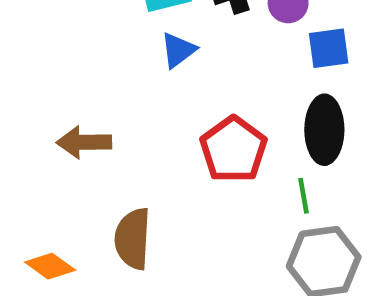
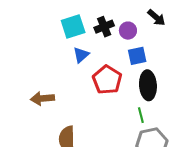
blue square: (329, 48) -> (137, 56), moved
red pentagon: (233, 149) -> (107, 80), moved

